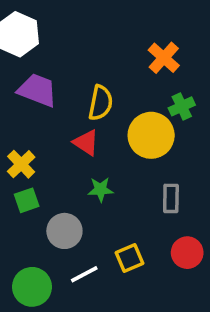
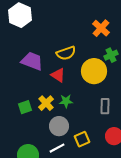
purple trapezoid: (37, 90) -> (32, 61), moved
yellow semicircle: (101, 103) -> (66, 53), turned 60
yellow cross: (21, 164) -> (46, 103), moved
gray circle: (64, 231) -> (59, 126), moved

